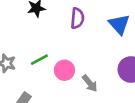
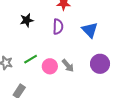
gray arrow: (90, 83) -> (68, 66), moved

